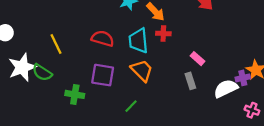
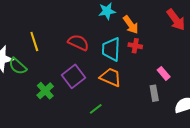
orange trapezoid: (142, 70) -> (111, 77), turned -30
purple square: (103, 75) -> (74, 76), turned 35
green cross: (75, 94) -> (45, 91), turned 30

